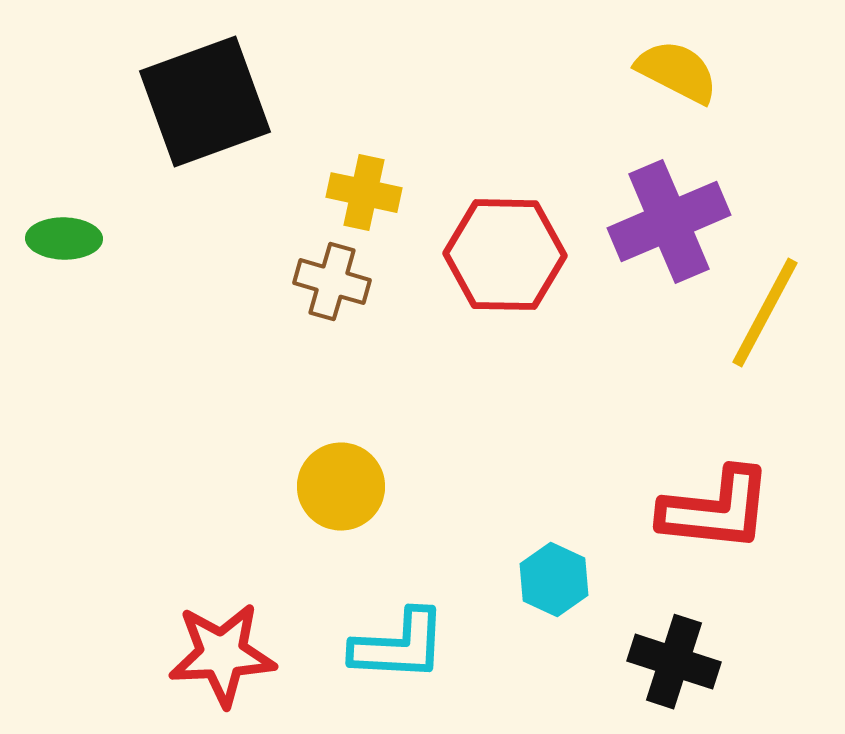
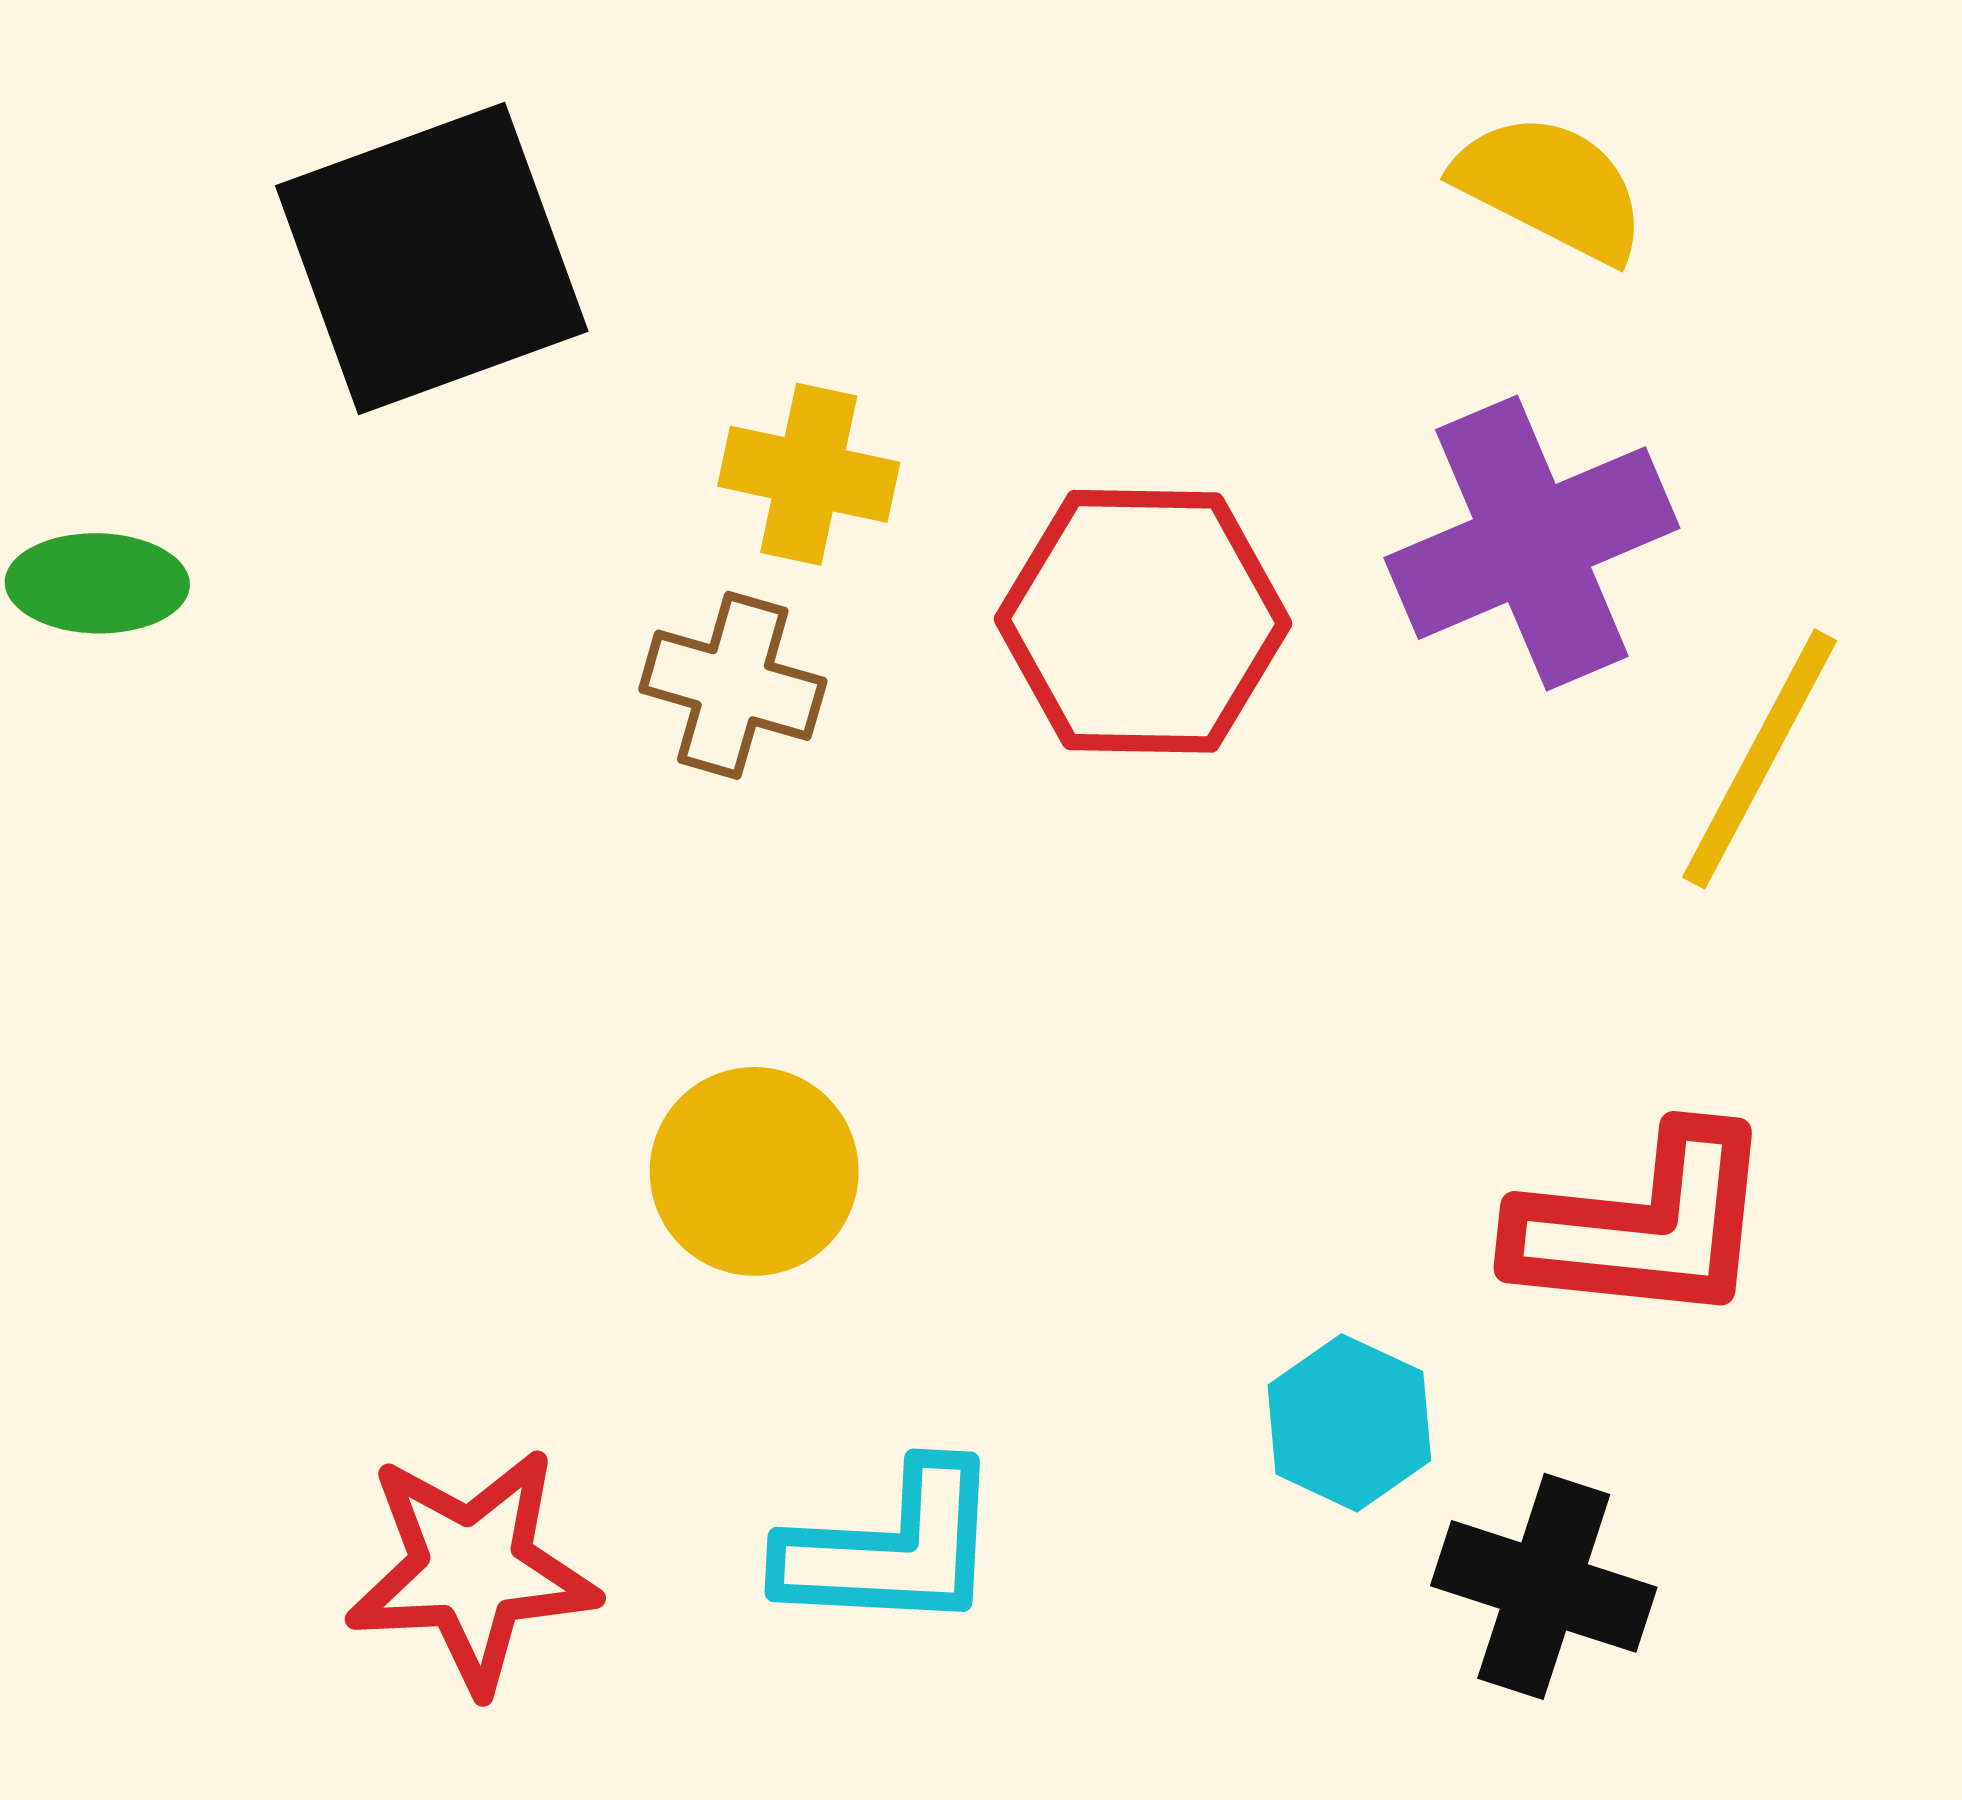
cyan hexagon: (554, 580) -> (1349, 1423), moved

